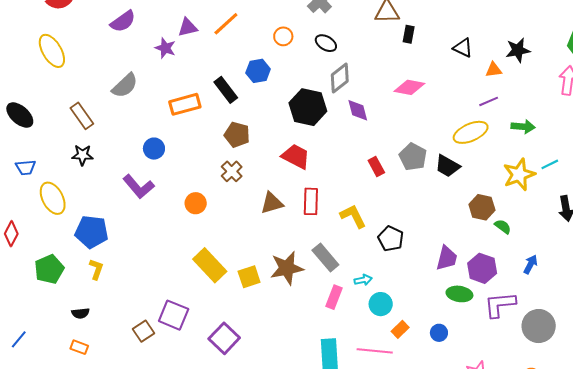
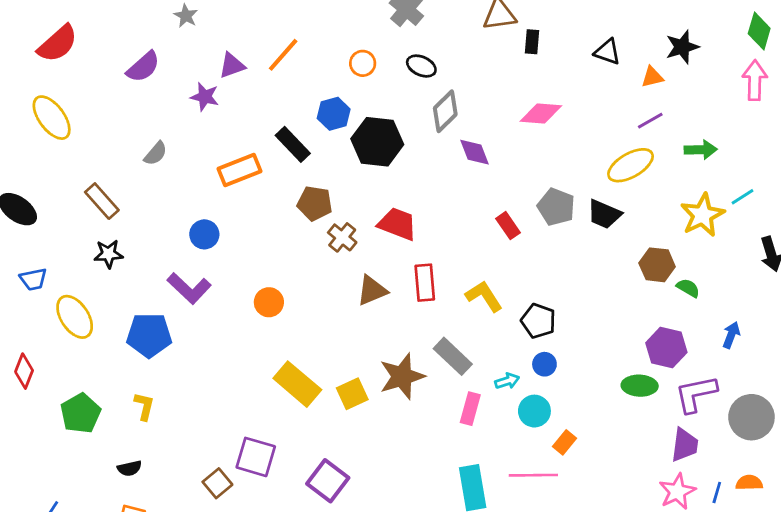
gray semicircle: (125, 86) -> (156, 154), size x0.7
black hexagon: (308, 107) -> (377, 142), moved
brown cross: (232, 171) -> (342, 237), moved
blue pentagon: (92, 232) -> (149, 335), moved
purple trapezoid: (447, 258) -> (685, 445), moved
blue circle: (439, 333) -> (544, 364), moved

